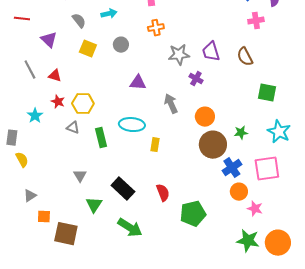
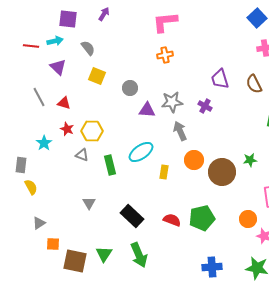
cyan arrow: (109, 14) -> (55, 41), moved
gray circle: (121, 45) -> (130, 88), moved
gray star: (179, 55) -> (172, 102), moved
orange circle: (205, 117) -> (194, 160), moved
cyan ellipse: (132, 125) -> (141, 152), turned -40
blue cross: (232, 168) -> (212, 267), moved, turned 30
red semicircle: (163, 193) -> (172, 220), turned -48
green triangle: (94, 205) -> (104, 254), moved
green pentagon: (193, 214) -> (202, 218), moved
green arrow: (130, 228) -> (139, 255), turned 35

